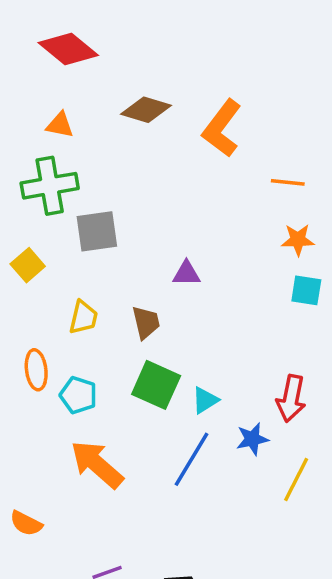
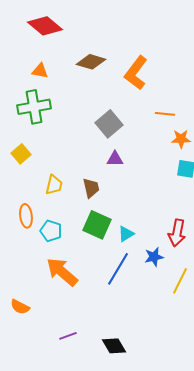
orange line: (288, 182) -> (165, 114), moved
gray square: (97, 231) -> (109, 124), moved, turned -32

